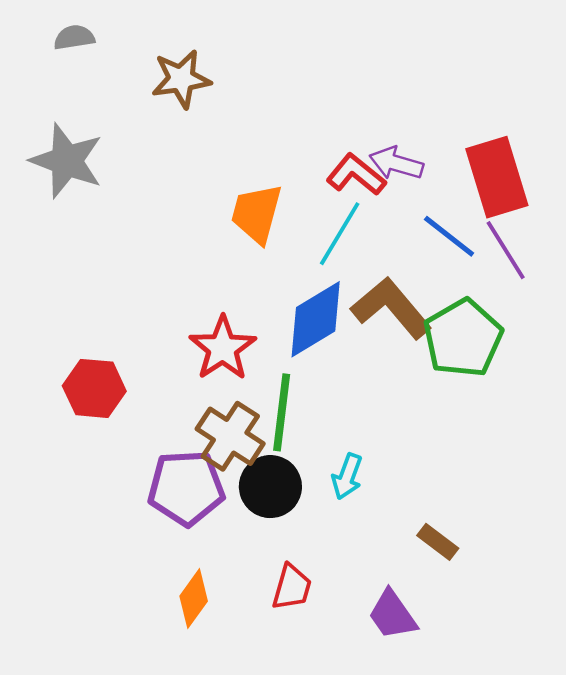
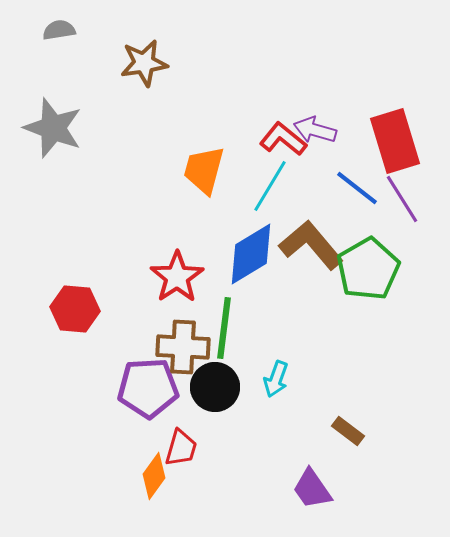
brown cross: (230, 436) -> (183, 347), turned -30
red trapezoid: (292, 587) -> (181, 448), moved

